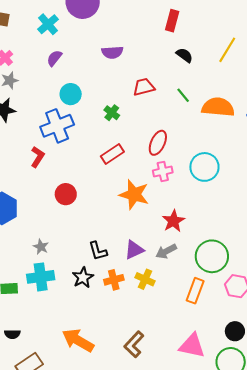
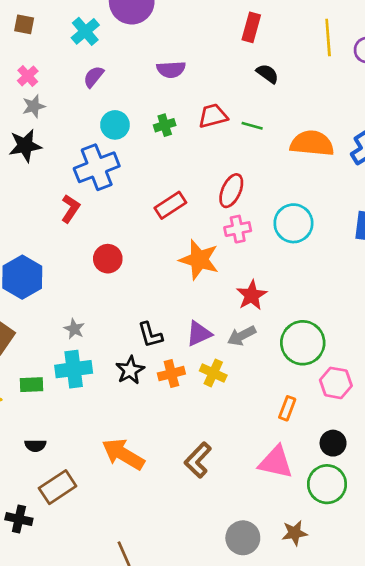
yellow line: (227, 50) -> (328, 38), moved, turned -36
green line: (183, 95) -> (252, 126), moved, turned -35
green cross: (112, 113) -> (165, 125), moved, turned 35
orange rectangle: (195, 291) -> (287, 408), moved, size x0.7

